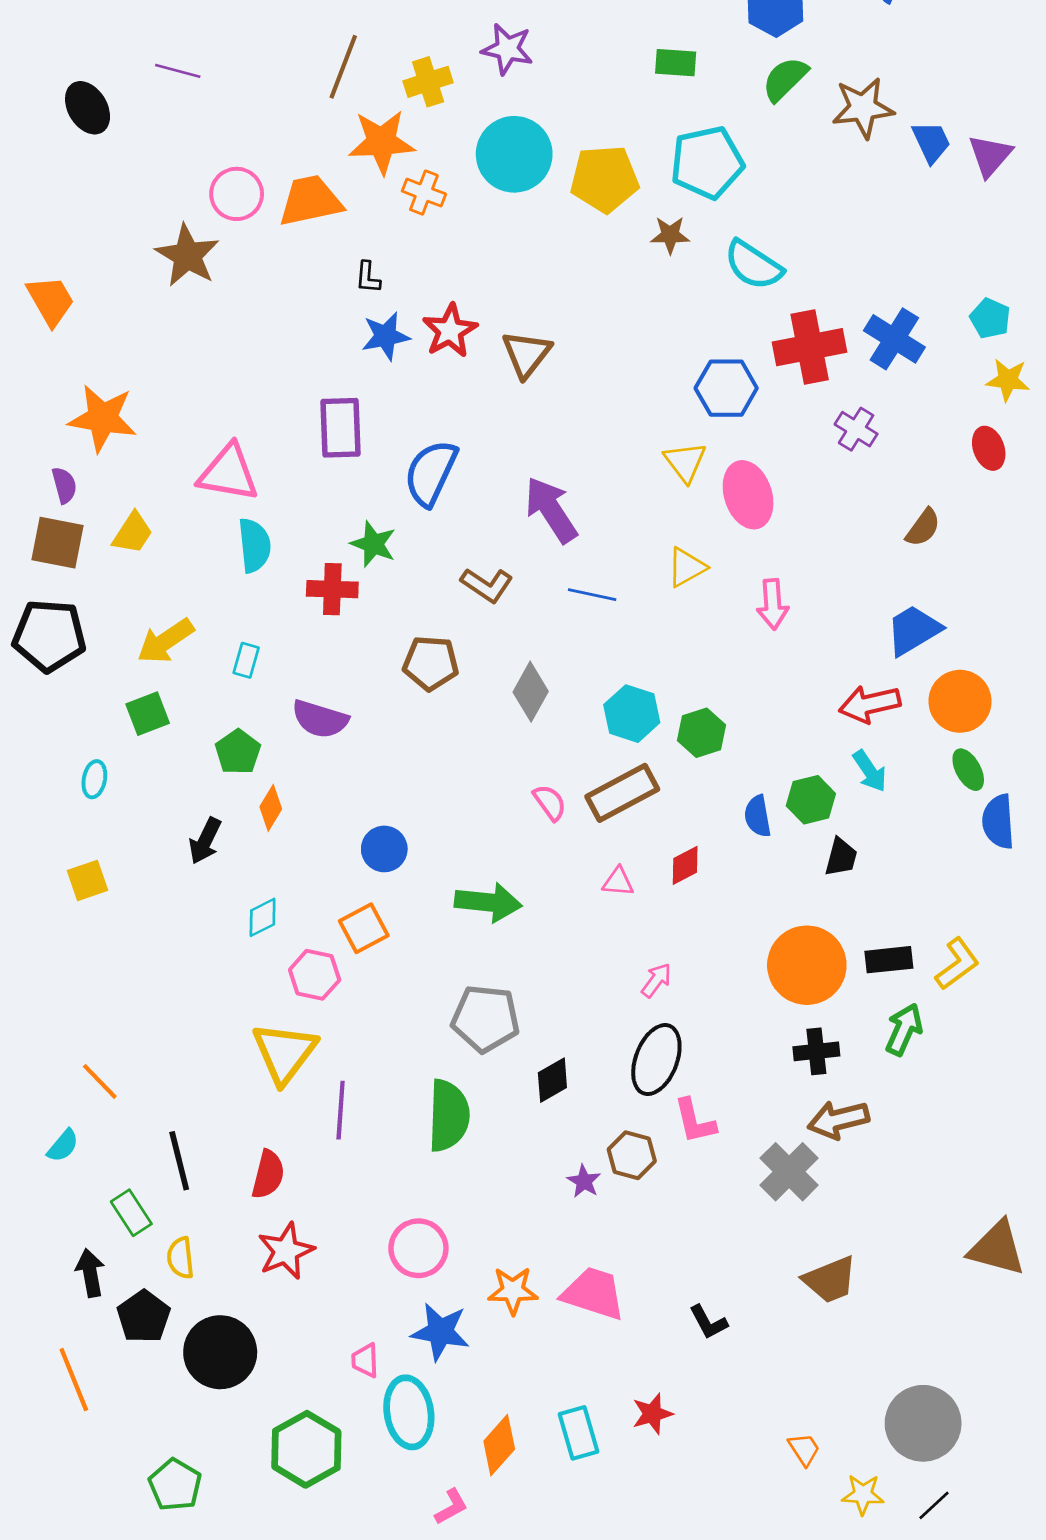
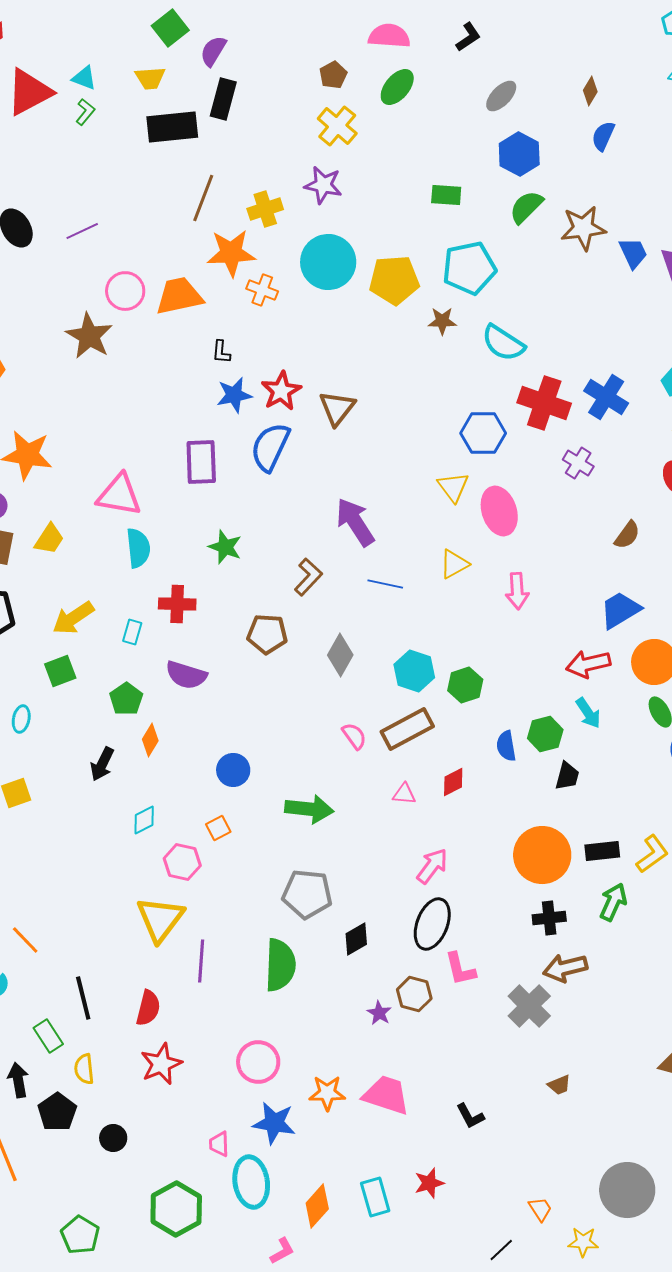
purple line: (178, 71) -> (82, 231), moved, turned -40
red cross: (810, 347) -> (544, 403), turned 30
blue semicircle: (431, 473) -> (270, 447), moved
brown L-shape: (487, 585) -> (308, 577), turned -81
red cross: (332, 589) -> (177, 604), moved
orange square: (364, 928) -> (218, 828), size x0.7
pink arrow: (656, 980) -> (432, 866), size x1.4
brown trapezoid: (830, 1280) -> (559, 1085), size x0.6
black circle: (220, 1352) -> (113, 1138), size x0.5
black line: (934, 1505) -> (501, 1250), moved

